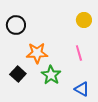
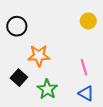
pink line: (79, 53) -> (84, 67), moved
green star: (51, 75) -> (47, 89), moved

